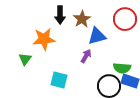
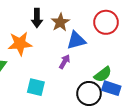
green semicircle: (122, 68) -> (103, 74), turned -42

